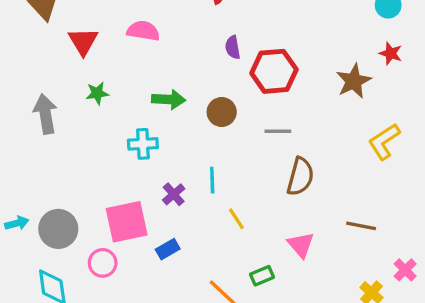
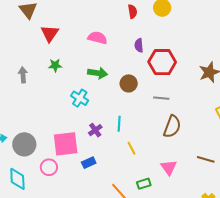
pink semicircle: (143, 31) -> (97, 38), moved
gray arrow: (45, 114) -> (23, 75), size x0.7
cyan cross: (143, 144) -> (80, 98), turned 30

